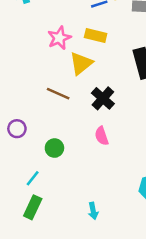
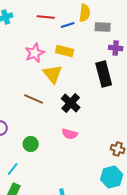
yellow triangle: (81, 63) -> (53, 74), turned -30
pink semicircle: (102, 136) -> (70, 134), turned -56

